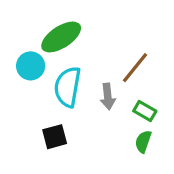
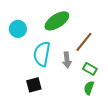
green ellipse: (61, 37) -> (57, 21), moved
cyan circle: (31, 66) -> (18, 29), moved

